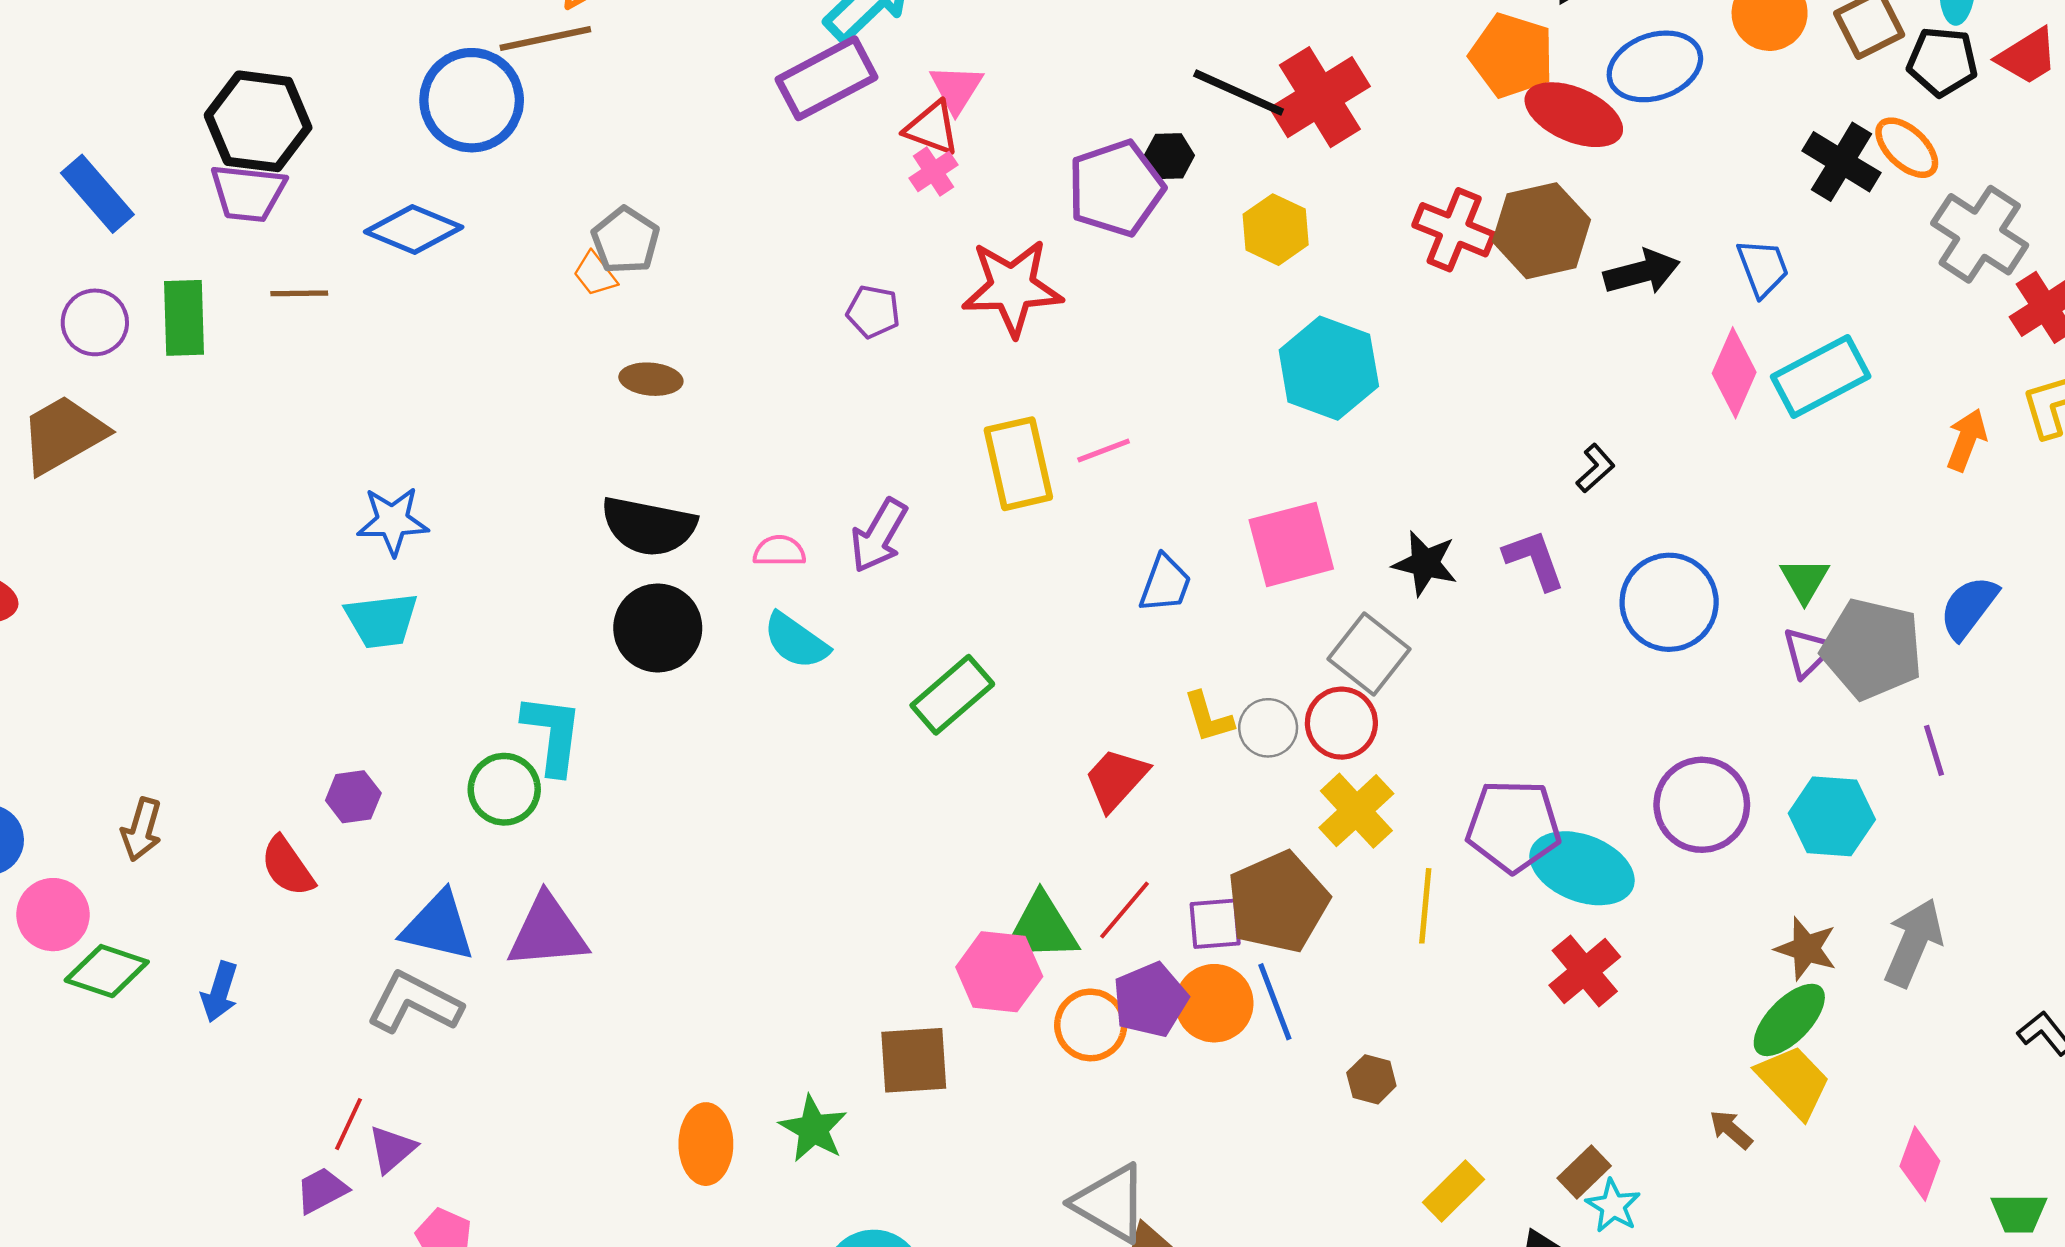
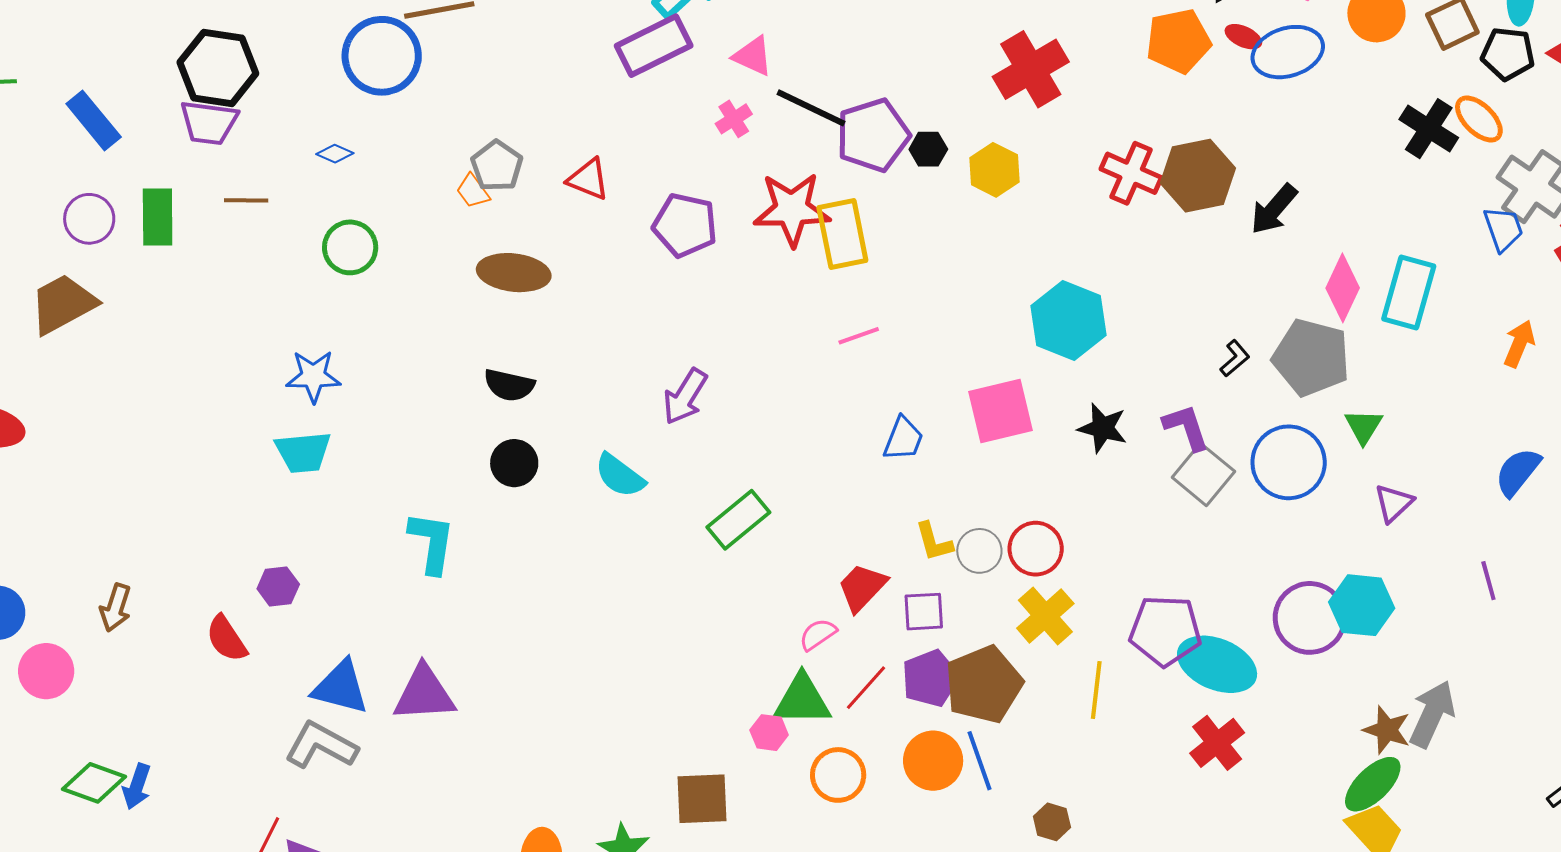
orange pentagon: (1512, 56) -> (1178, 41), turned -30
pink triangle: (956, 89) -> (753, 56), turned -39
black line: (1239, 93) -> (811, 108), moved
red ellipse: (1574, 115) -> (1243, 37), moved, size x0.5
red triangle: (932, 128) -> (588, 179), moved
black hexagon: (1169, 156) -> (928, 149), moved
blue diamond: (414, 229) -> (335, 154), size x0.5
blue trapezoid: (1763, 268) -> (1503, 229), moved
black arrow: (1642, 272) -> (1274, 209), turned 144
purple pentagon: (873, 312) -> (685, 225), size x1.6
cyan hexagon: (1329, 368) -> (1068, 321), moved
cyan rectangle: (1821, 377) -> (1409, 292), turned -48
brown ellipse: (651, 379) -> (514, 273), size x1.5
yellow rectangle: (1018, 464) -> (842, 234), moved
black semicircle: (649, 526) -> (509, 385), size x0.7
pink semicircle: (779, 551) -> (818, 634), moved, turned -36
green triangle: (1804, 580) -> (1364, 426), moved
black circle: (658, 628) -> (514, 463), size x0.7
gray pentagon: (1872, 649) -> (1311, 358), moved
gray square: (1369, 654) -> (1203, 474), moved
green circle: (504, 789) -> (350, 247), moved
cyan hexagon: (1832, 816) -> (1362, 605), moved
purple square: (1215, 924) -> (924, 612), moved
gray arrow: (1913, 943) -> (1432, 714), moved
green diamond: (107, 971) -> (94, 783), moved
pink hexagon: (999, 972) -> (769, 733), size x0.6
blue arrow: (220, 992) -> (137, 786), moved
purple pentagon: (1150, 1000) -> (930, 678), moved

